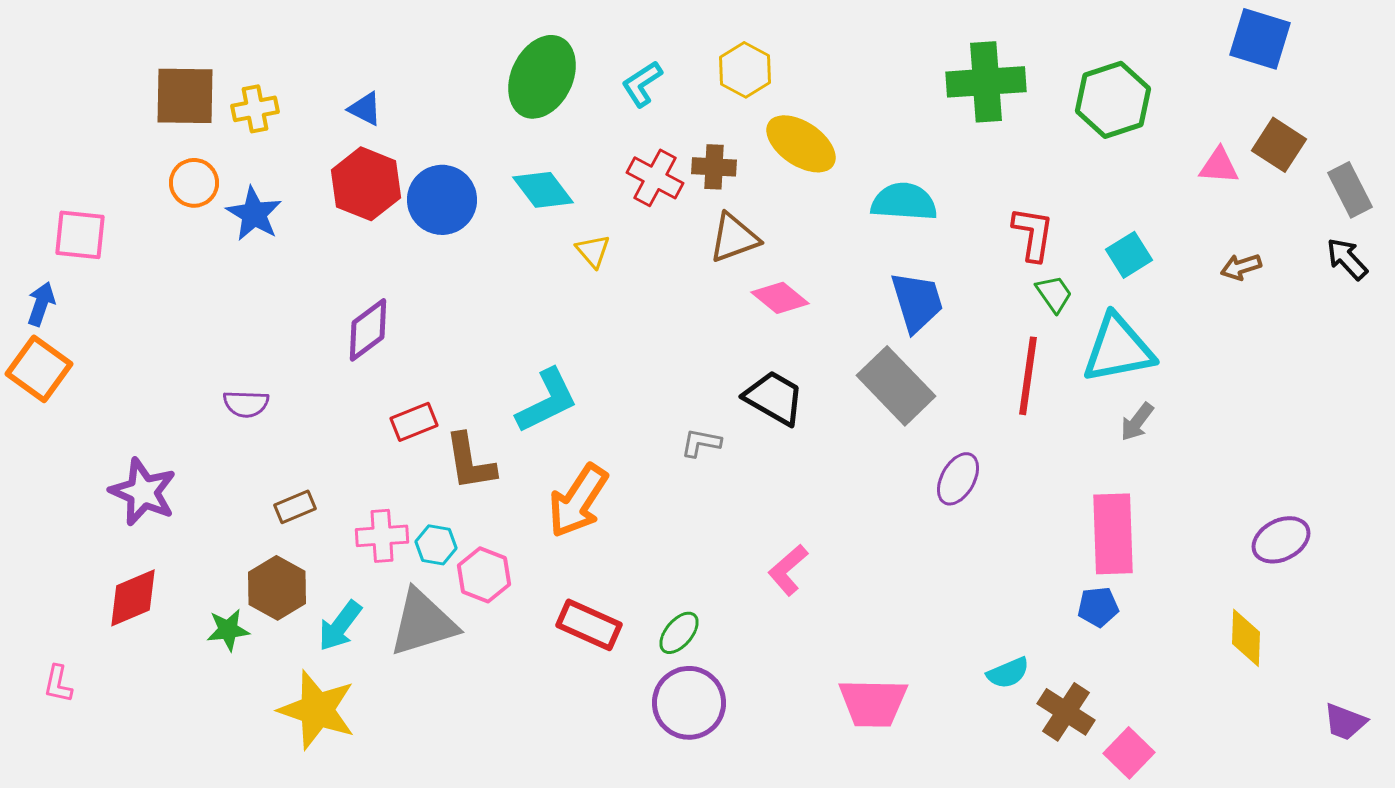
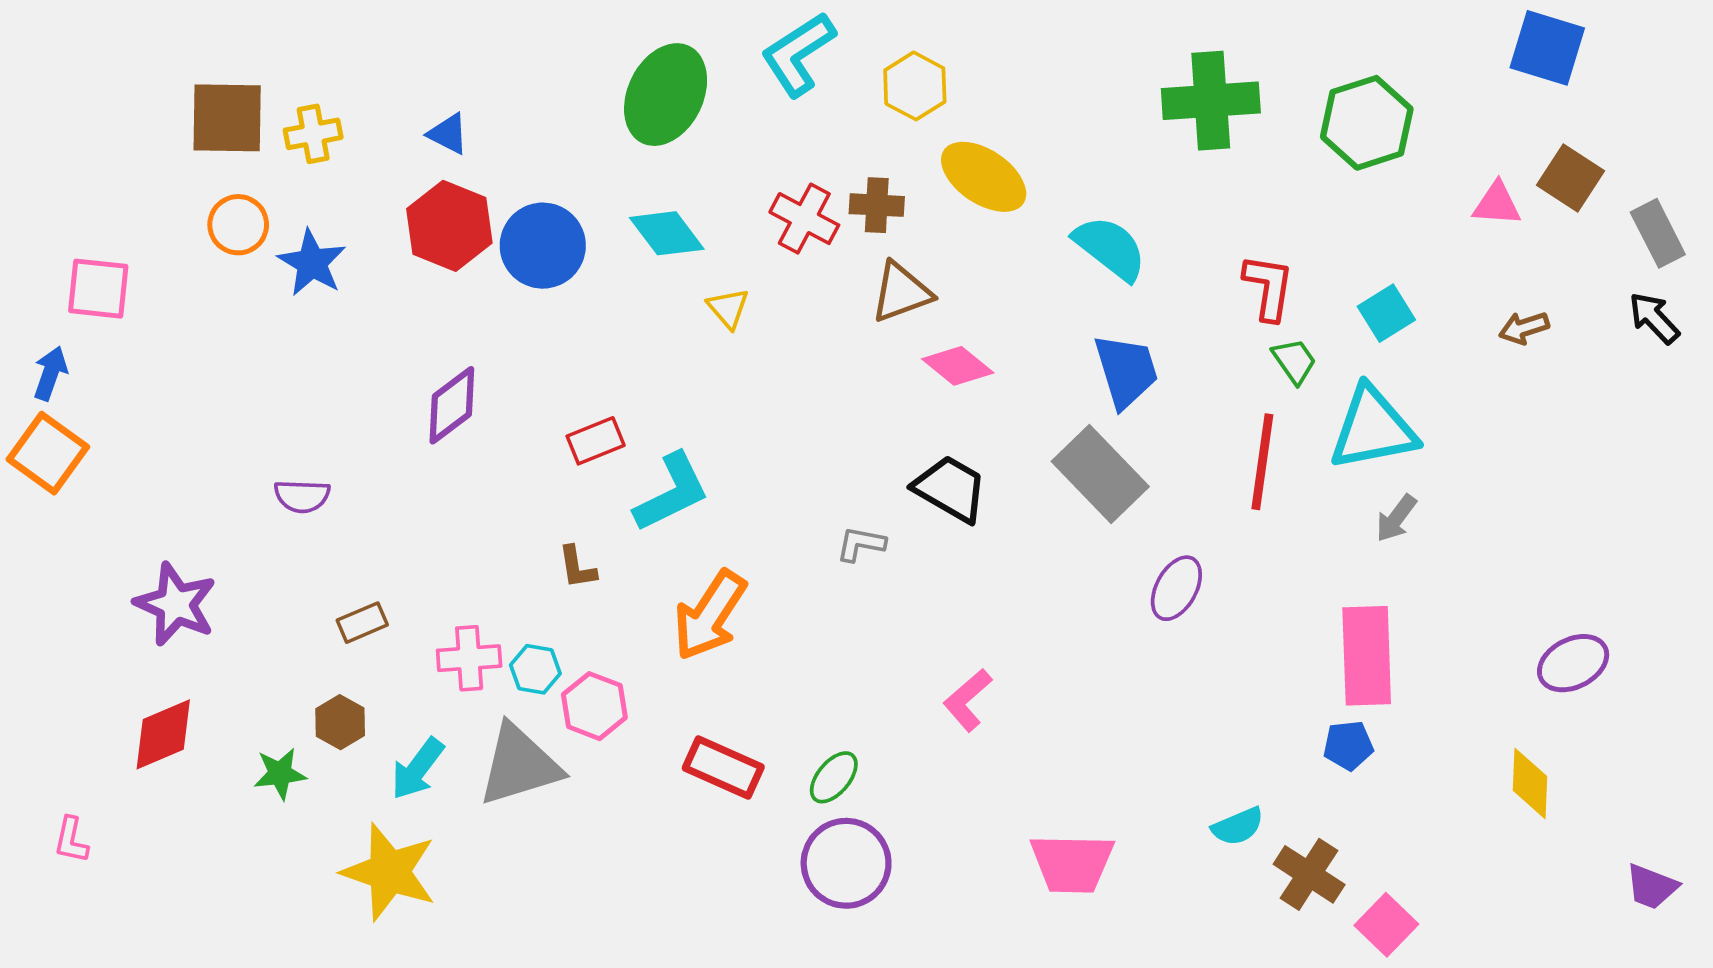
cyan L-shape: (642, 84) -> (798, 54), moved, size x1.5
cyan semicircle: (904, 202) -> (1110, 248), turned 34
red rectangle: (414, 422) -> (596, 441), moved
brown L-shape: (470, 462) -> (577, 567), size x0.6
brown hexagon: (277, 588) -> (340, 722), size x0.7

